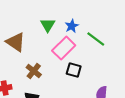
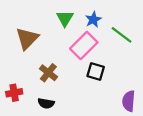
brown triangle: (16, 42) -> (27, 38), turned 40

